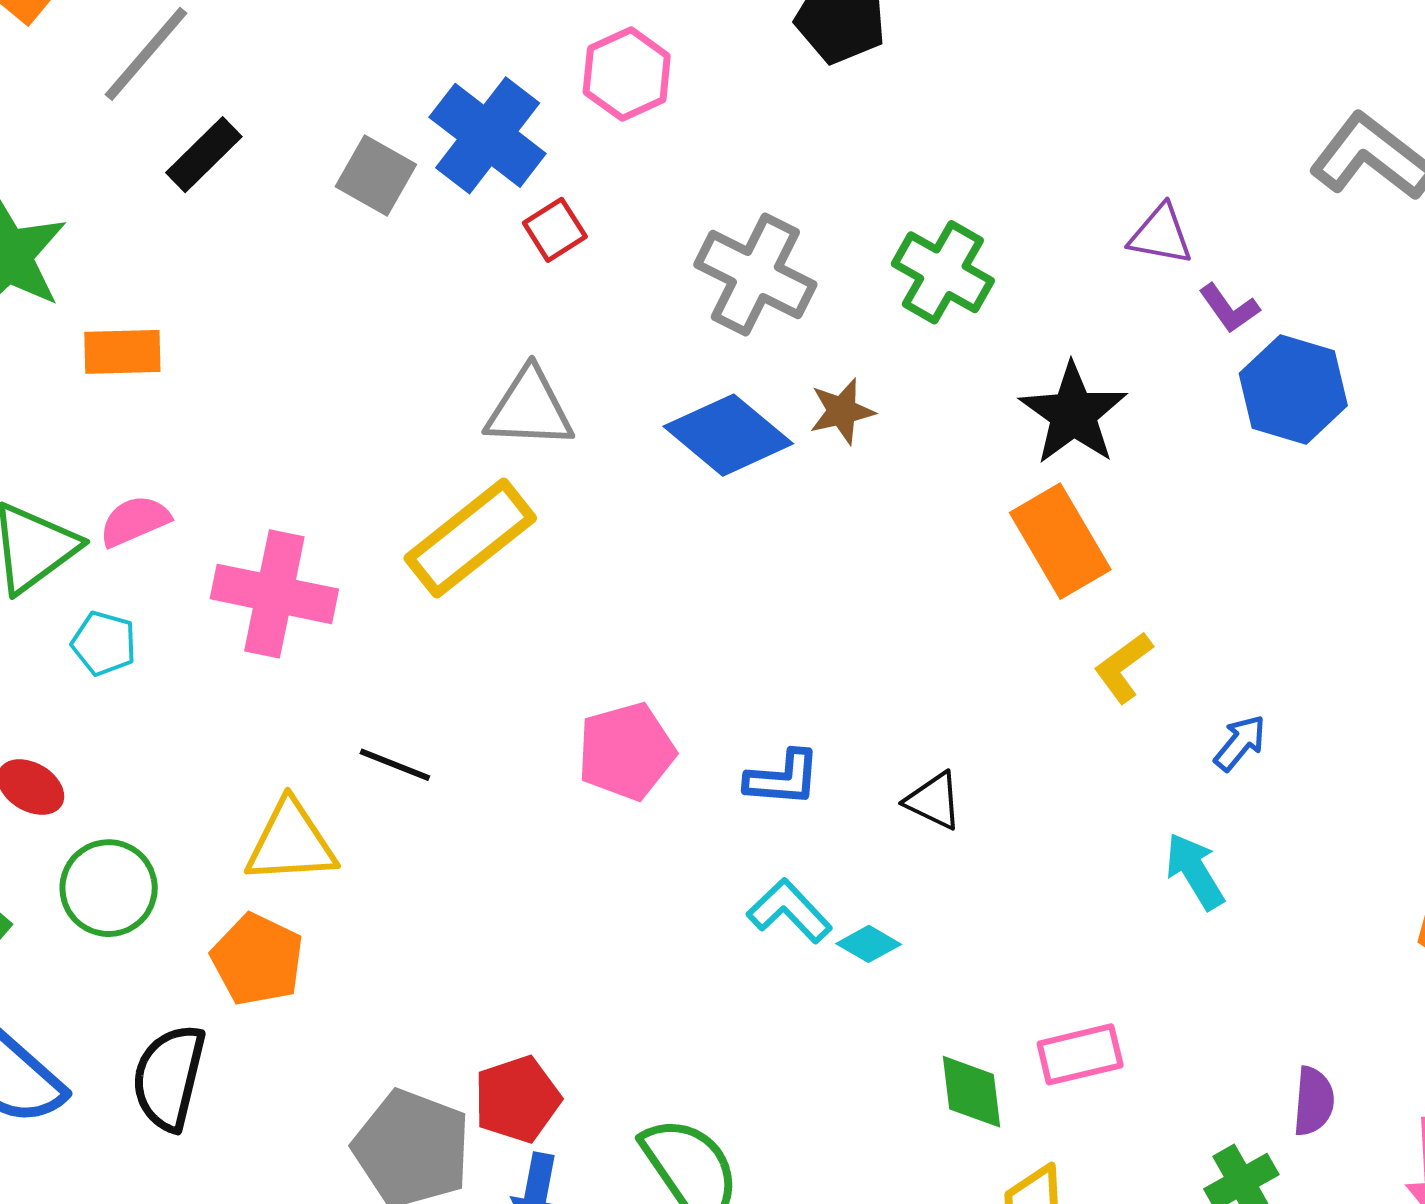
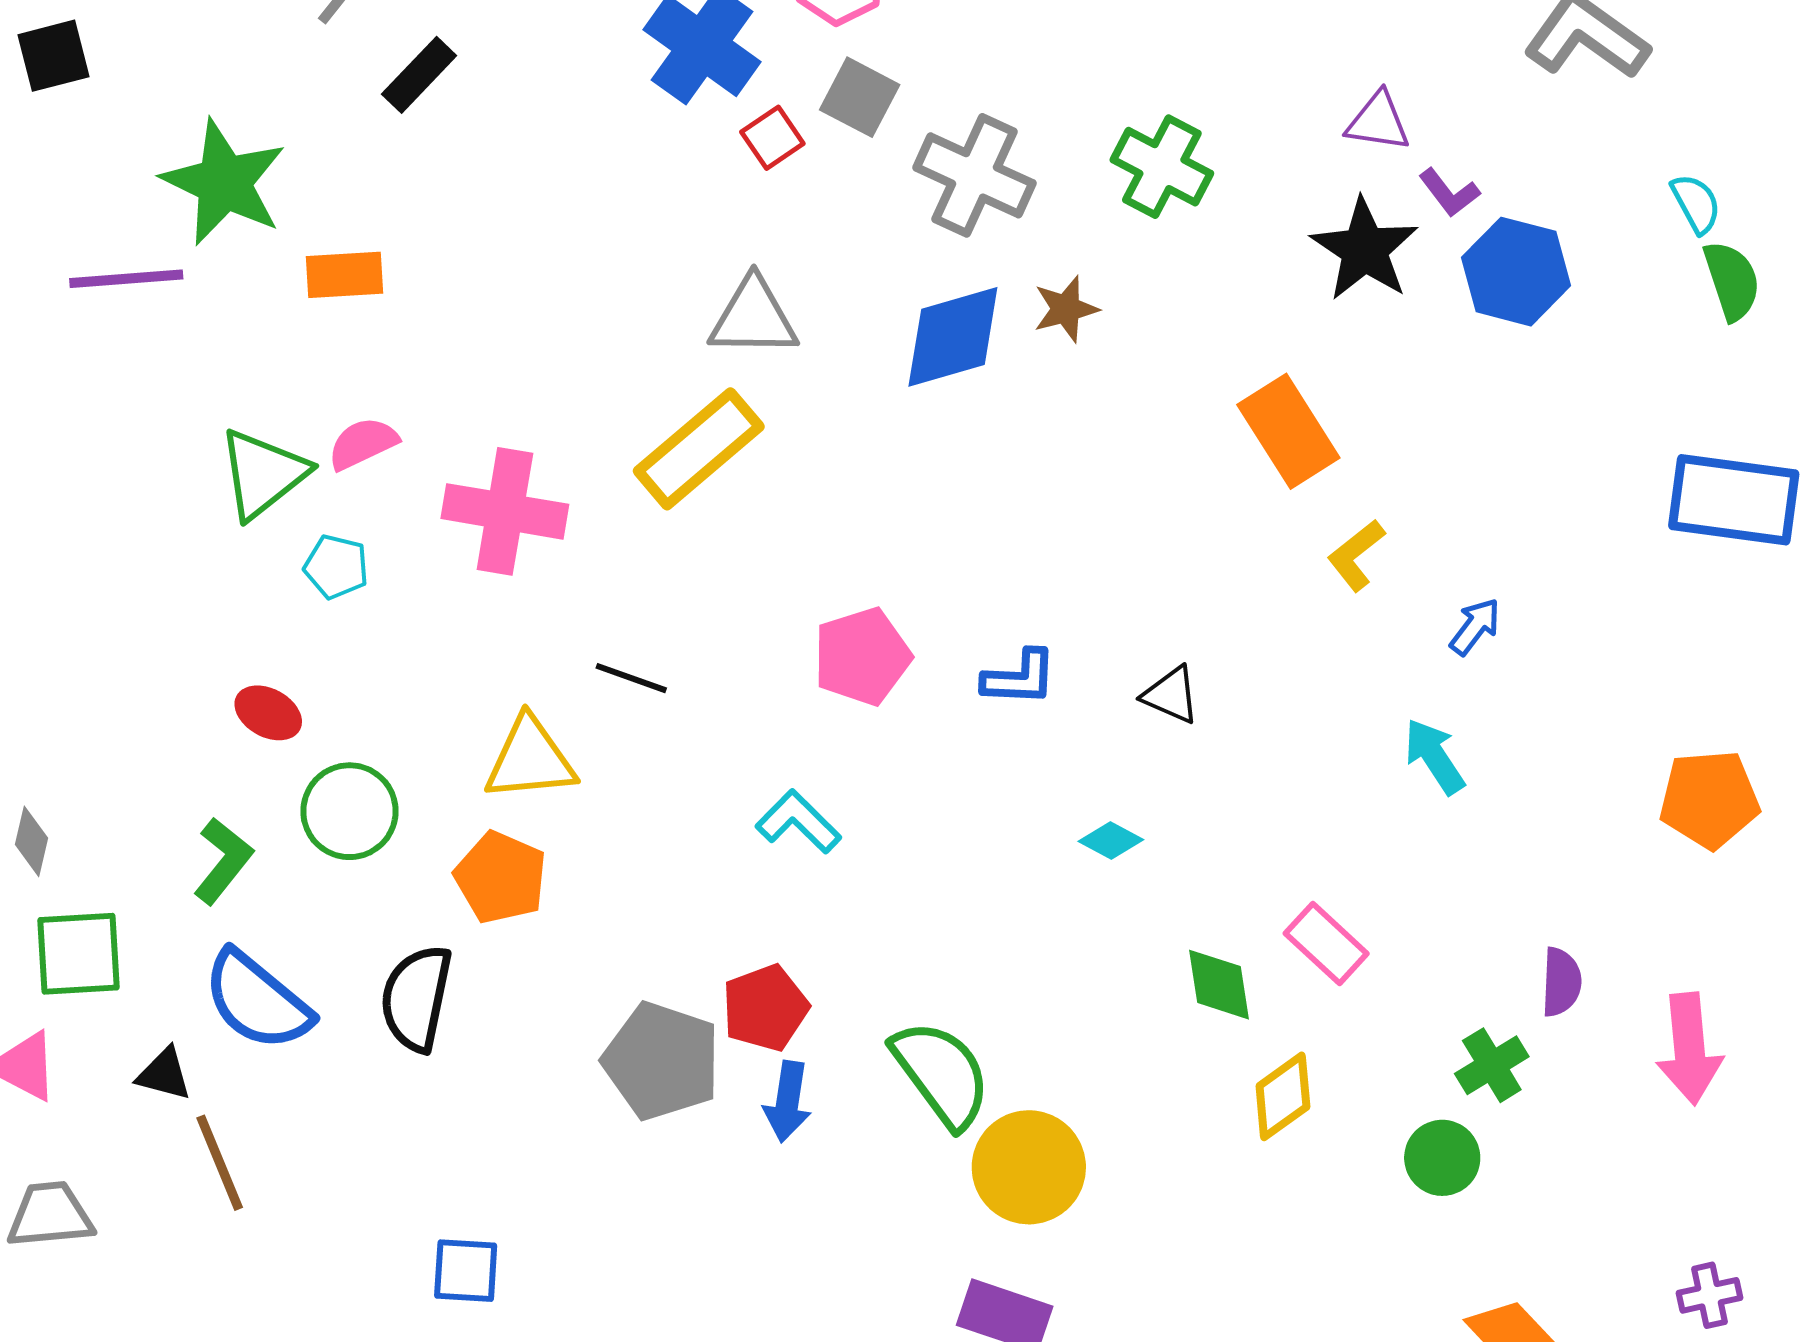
gray square: (376, 175) -> (860, 97), moved
black star: (1073, 414) -> (1365, 249), moved
blue diamond: (728, 435) -> (953, 337), turned -54
cyan L-shape: (789, 911) -> (798, 822), moved
pink rectangle: (1080, 1054) -> (1326, 944), turned 58

